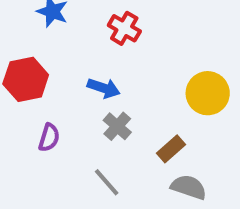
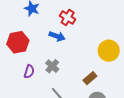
blue arrow: (104, 88) -> (57, 36), moved
gray cross: (117, 126) -> (52, 66), moved

